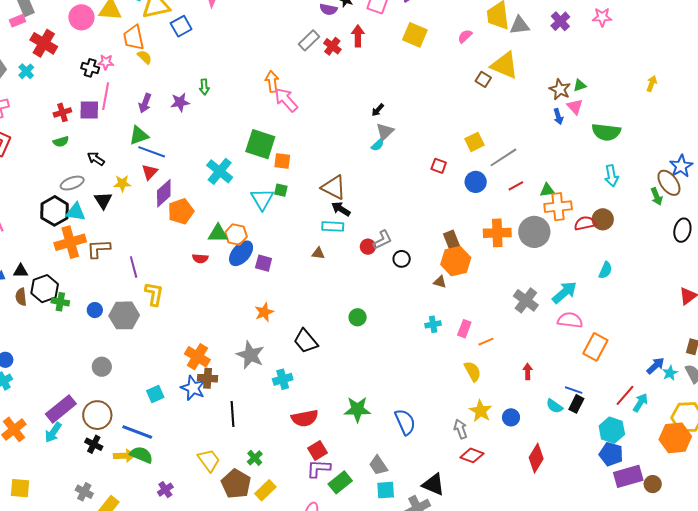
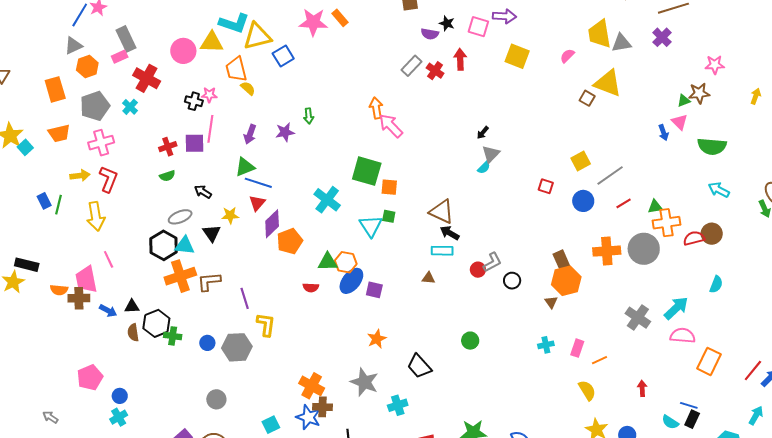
pink star: (602, 17) -> (715, 65), moved
brown star: (560, 89) -> (699, 93), moved, turned -30
cyan arrow: (611, 176) -> (719, 190), turned 130
brown triangle: (440, 282) -> (551, 302), turned 40
red line: (625, 395) -> (753, 371), moved

